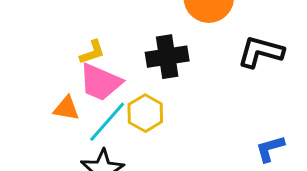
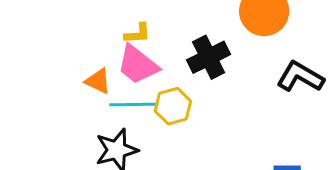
black cross: (167, 57) -> (209, 57), turned -33
cyan line: (107, 122) -> (134, 105), turned 33

